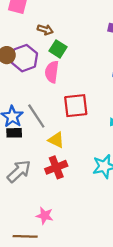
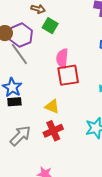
pink semicircle: (52, 72) -> (62, 58), moved
gray line: (36, 116) -> (19, 54), moved

